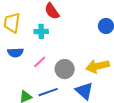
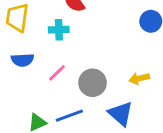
yellow arrow: (98, 66) -> (139, 78), size x0.6

